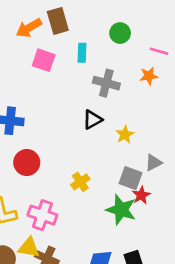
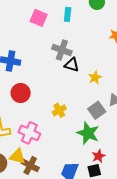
gray cross: (106, 83) -> (62, 50), moved
black triangle: (92, 120) -> (72, 65), turned 42
gray square: (131, 178) -> (97, 110), turned 30
red star: (141, 195) -> (99, 156), moved

